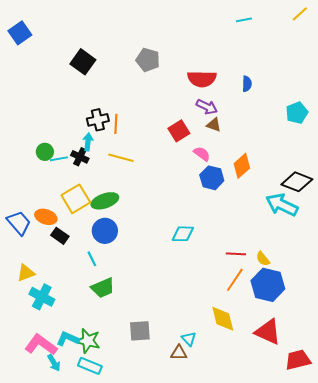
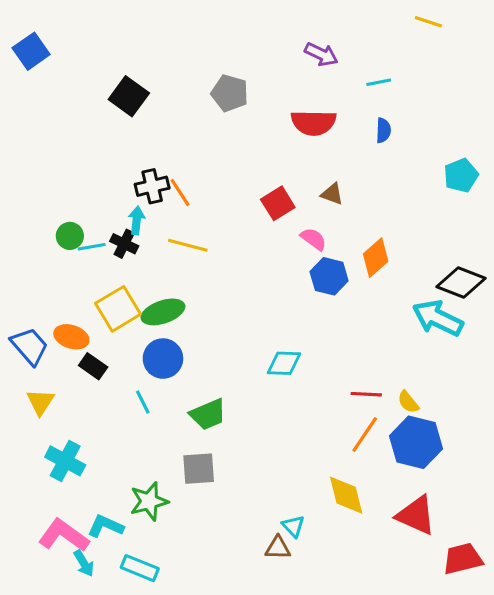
yellow line: (300, 14) -> (428, 22), moved, turned 60
cyan line: (244, 20) -> (379, 82), moved
purple arrow: (207, 107) -> (321, 54), moved
orange line: (116, 124) -> (180, 192), turned -36
yellow triangle: (26, 273) -> (40, 402), moved, turned -36
green trapezoid: (103, 288) -> (208, 414), moved
gray square: (140, 331) -> (199, 469), moved
green star: (88, 341) -> (149, 501), moved, turned -30

